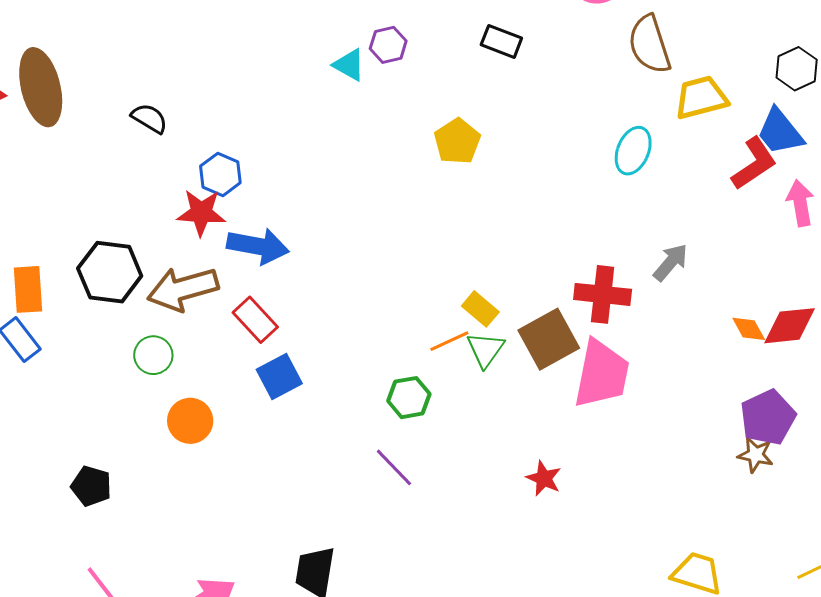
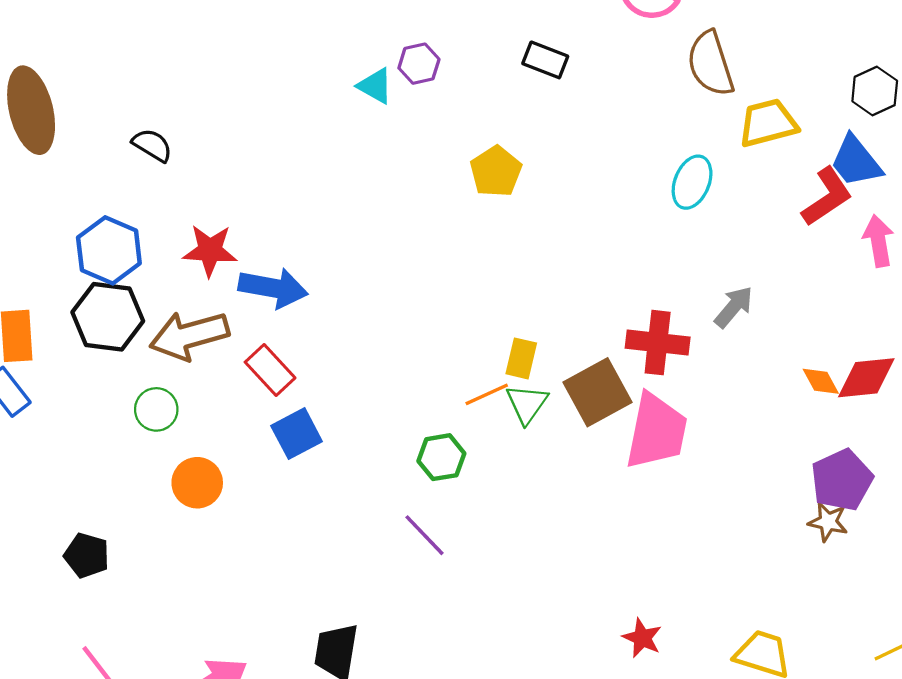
blue hexagon: (220, 174) -> (109, 250), moved, size x1.4
yellow rectangle: (480, 309) -> (521, 358), turned 63
red star: (544, 478) -> (642, 638), moved

